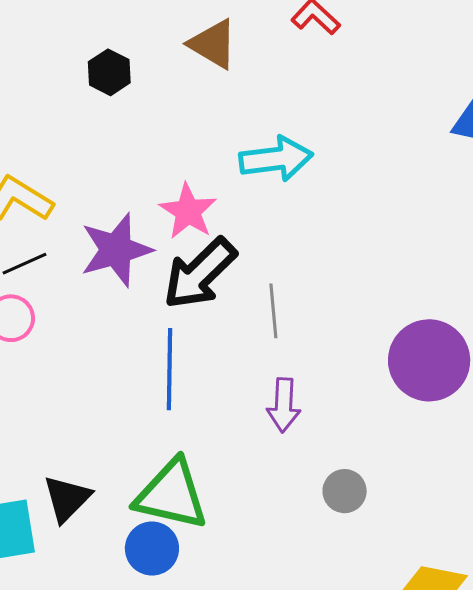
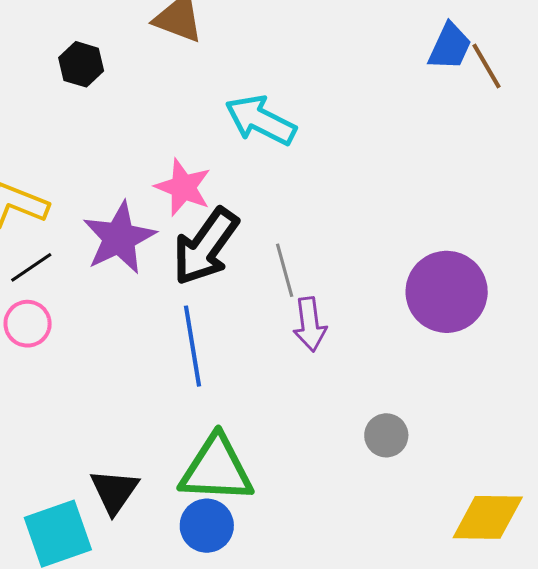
cyan arrow: (276, 159) -> (261, 120), turned -136
purple arrow: (284, 405) -> (310, 324), moved

